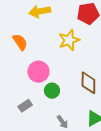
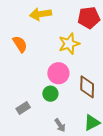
pink circle: (38, 72) -> (58, 73), moved

